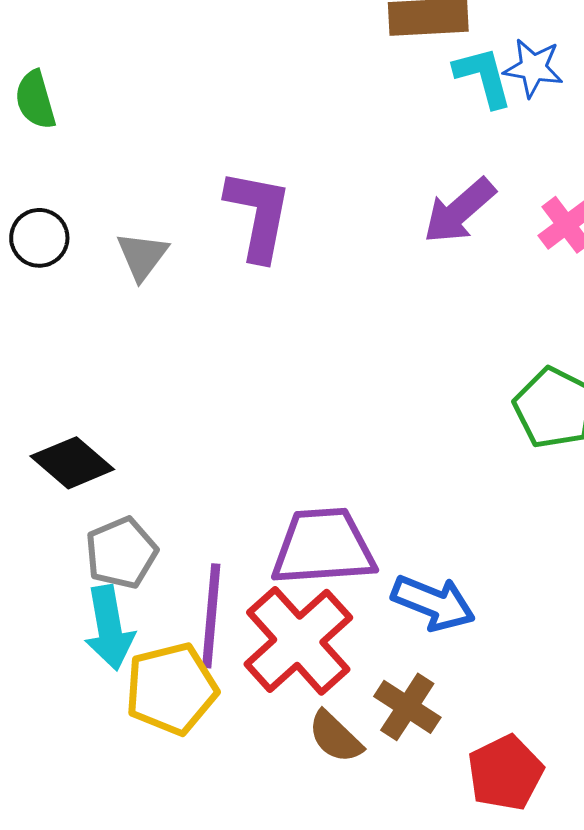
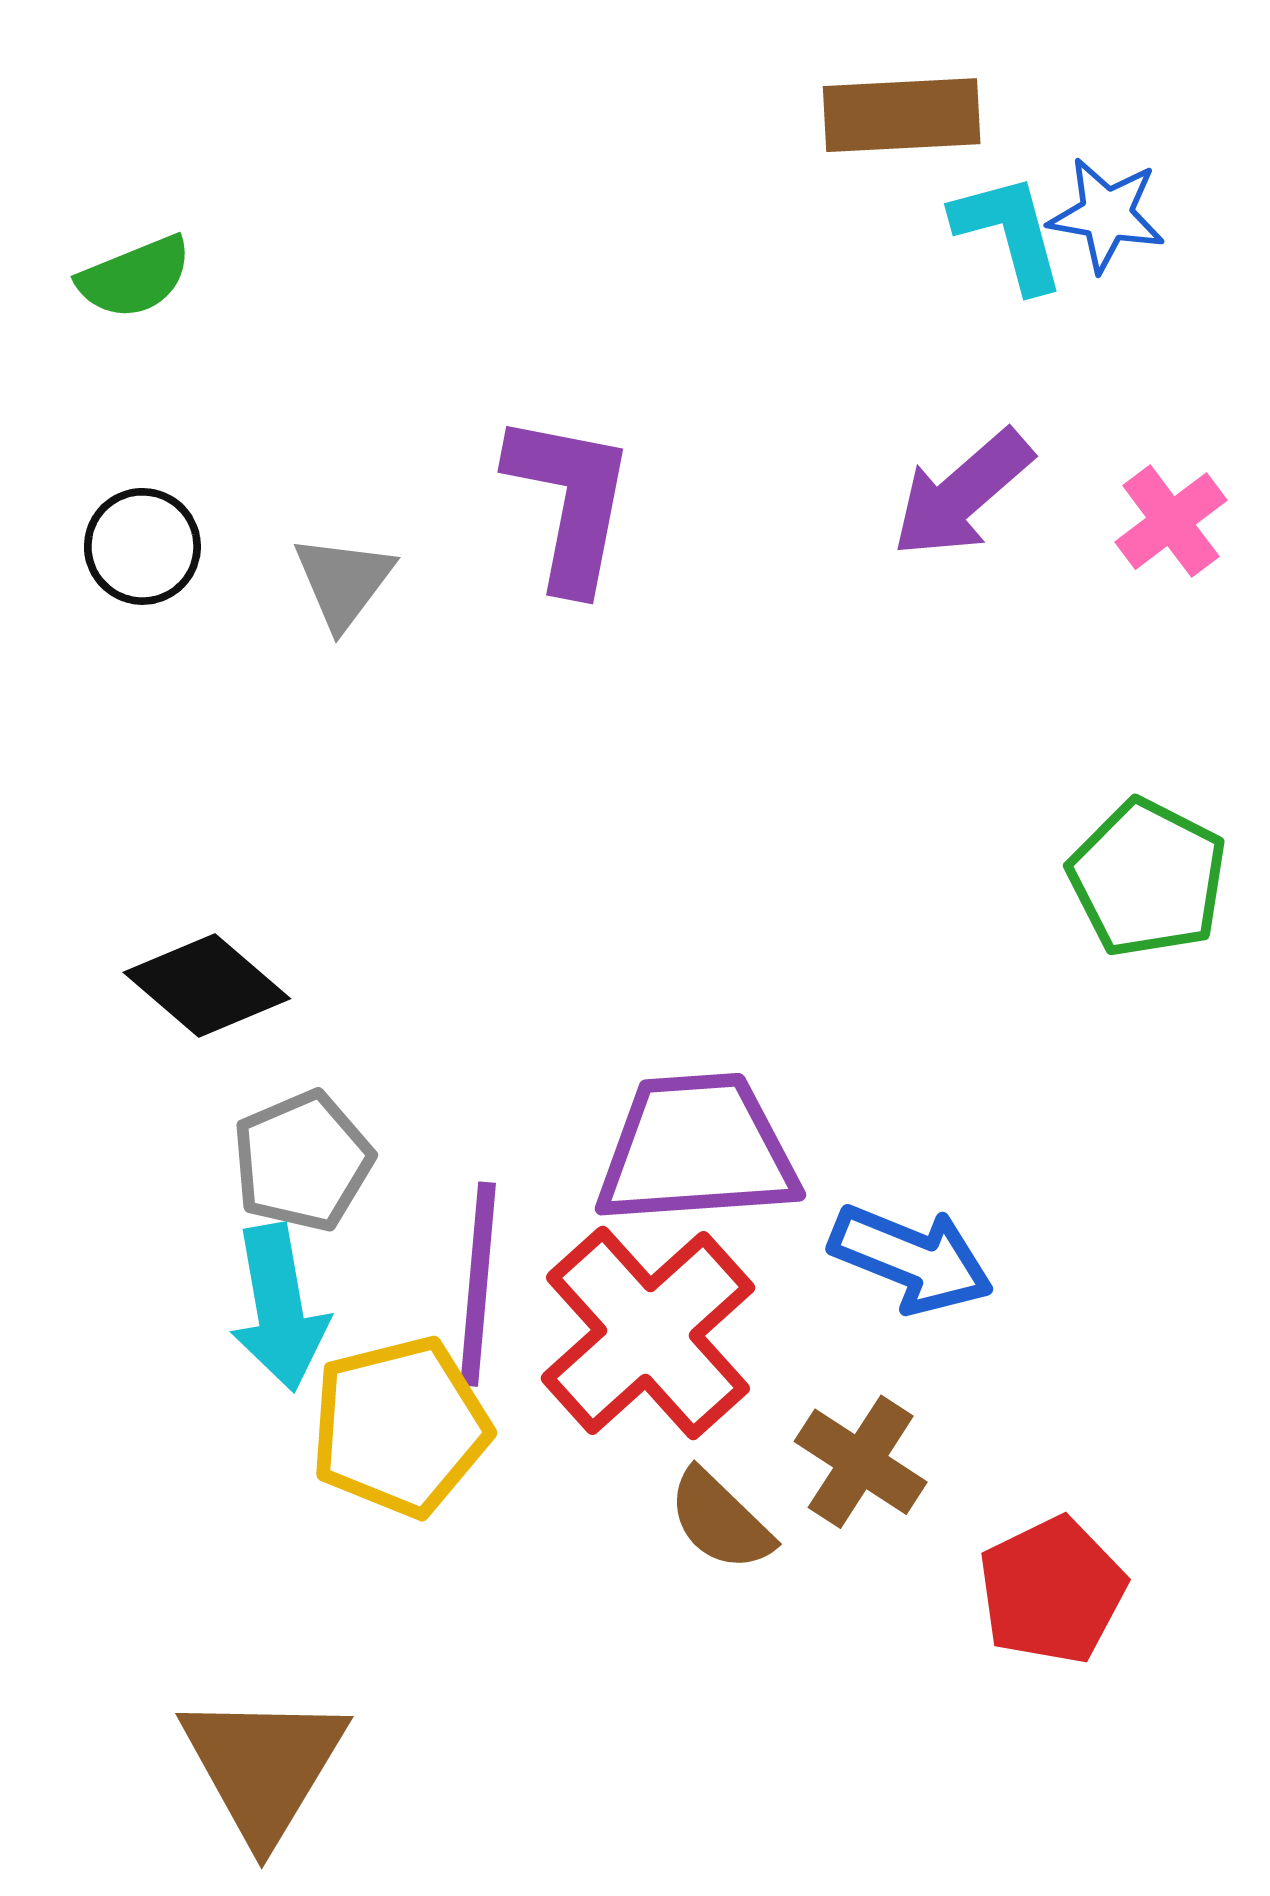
green semicircle: (35, 100) -> (135, 277), turned -96

